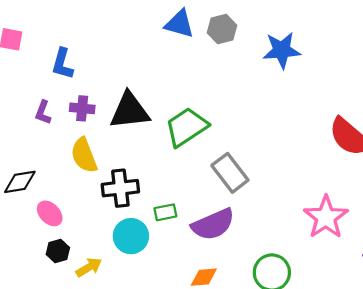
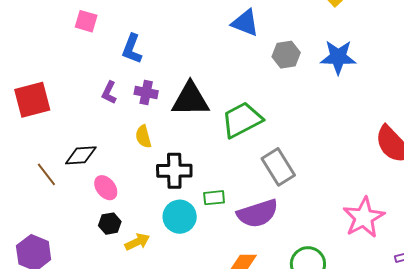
gray hexagon: (222, 29) -> (286, 55), moved
yellow semicircle: (84, 155) -> (143, 137), size x0.7

